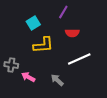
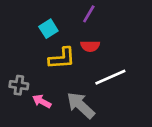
red semicircle: (72, 33) -> (90, 46), moved
gray arrow: (57, 80) -> (81, 105), size x1.6

